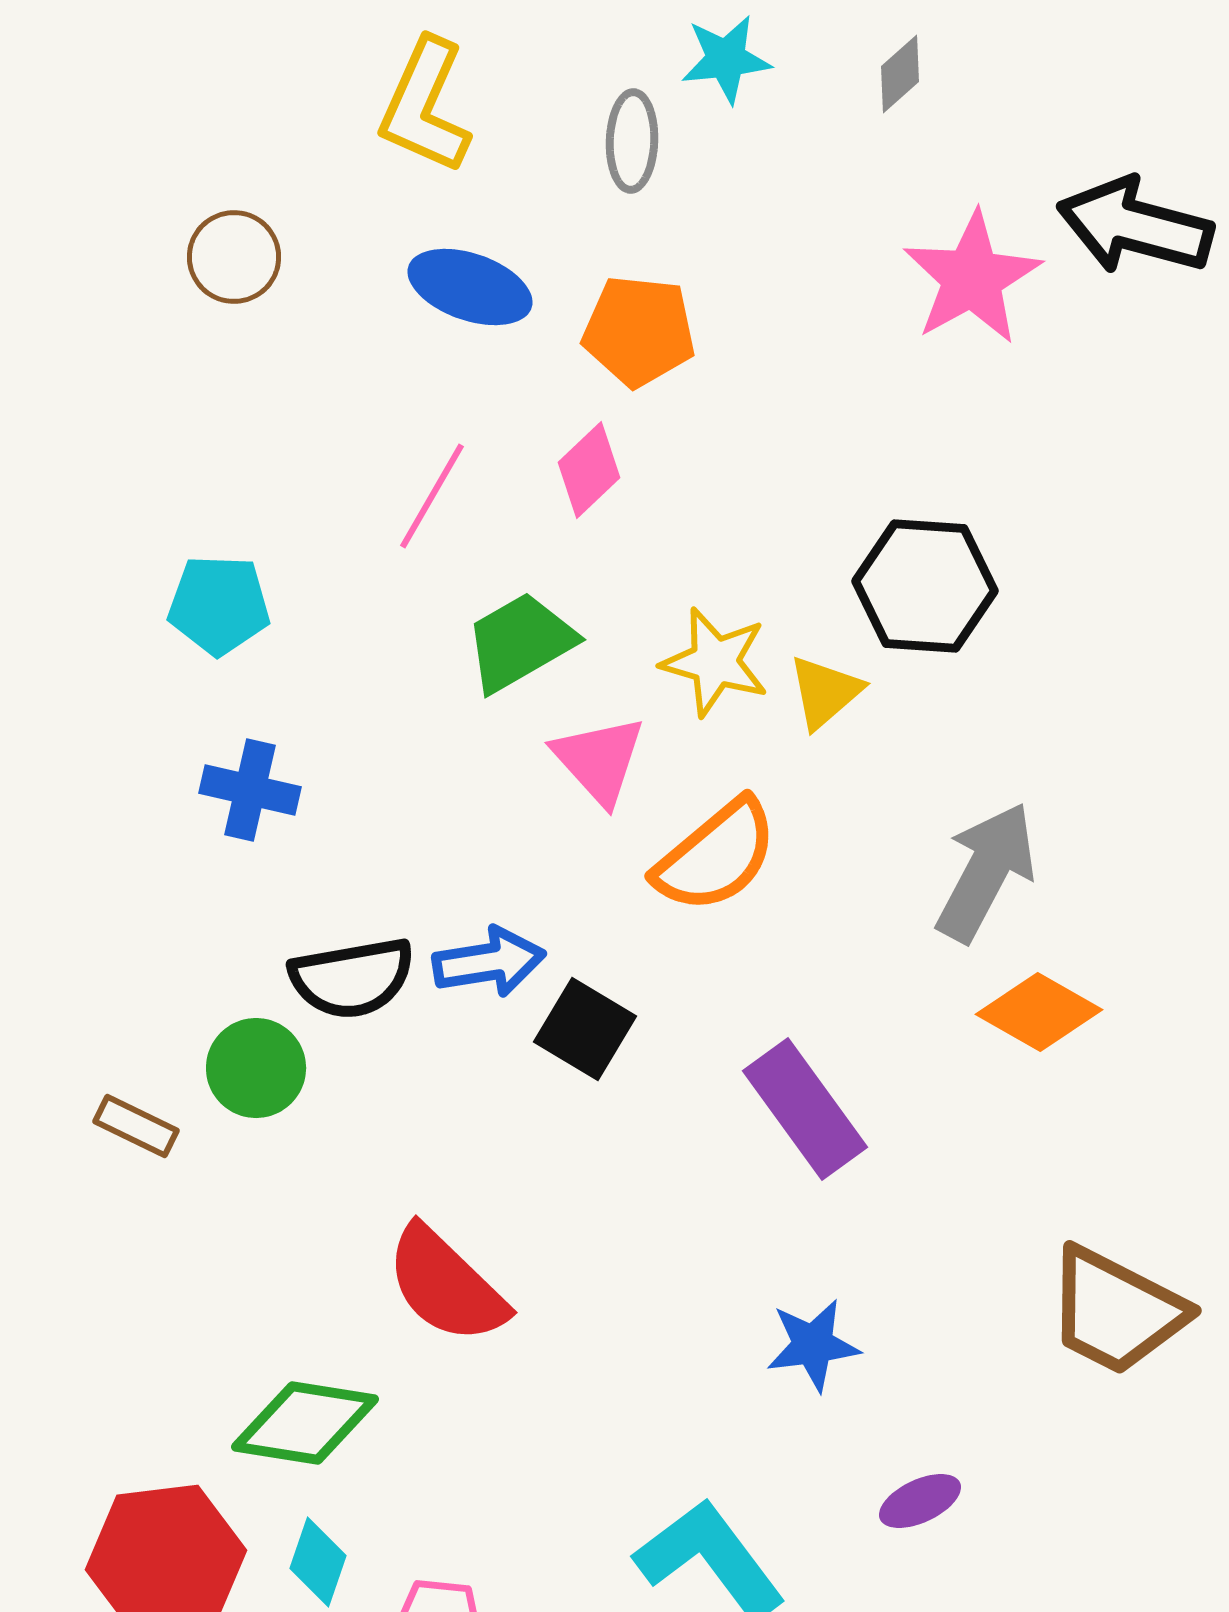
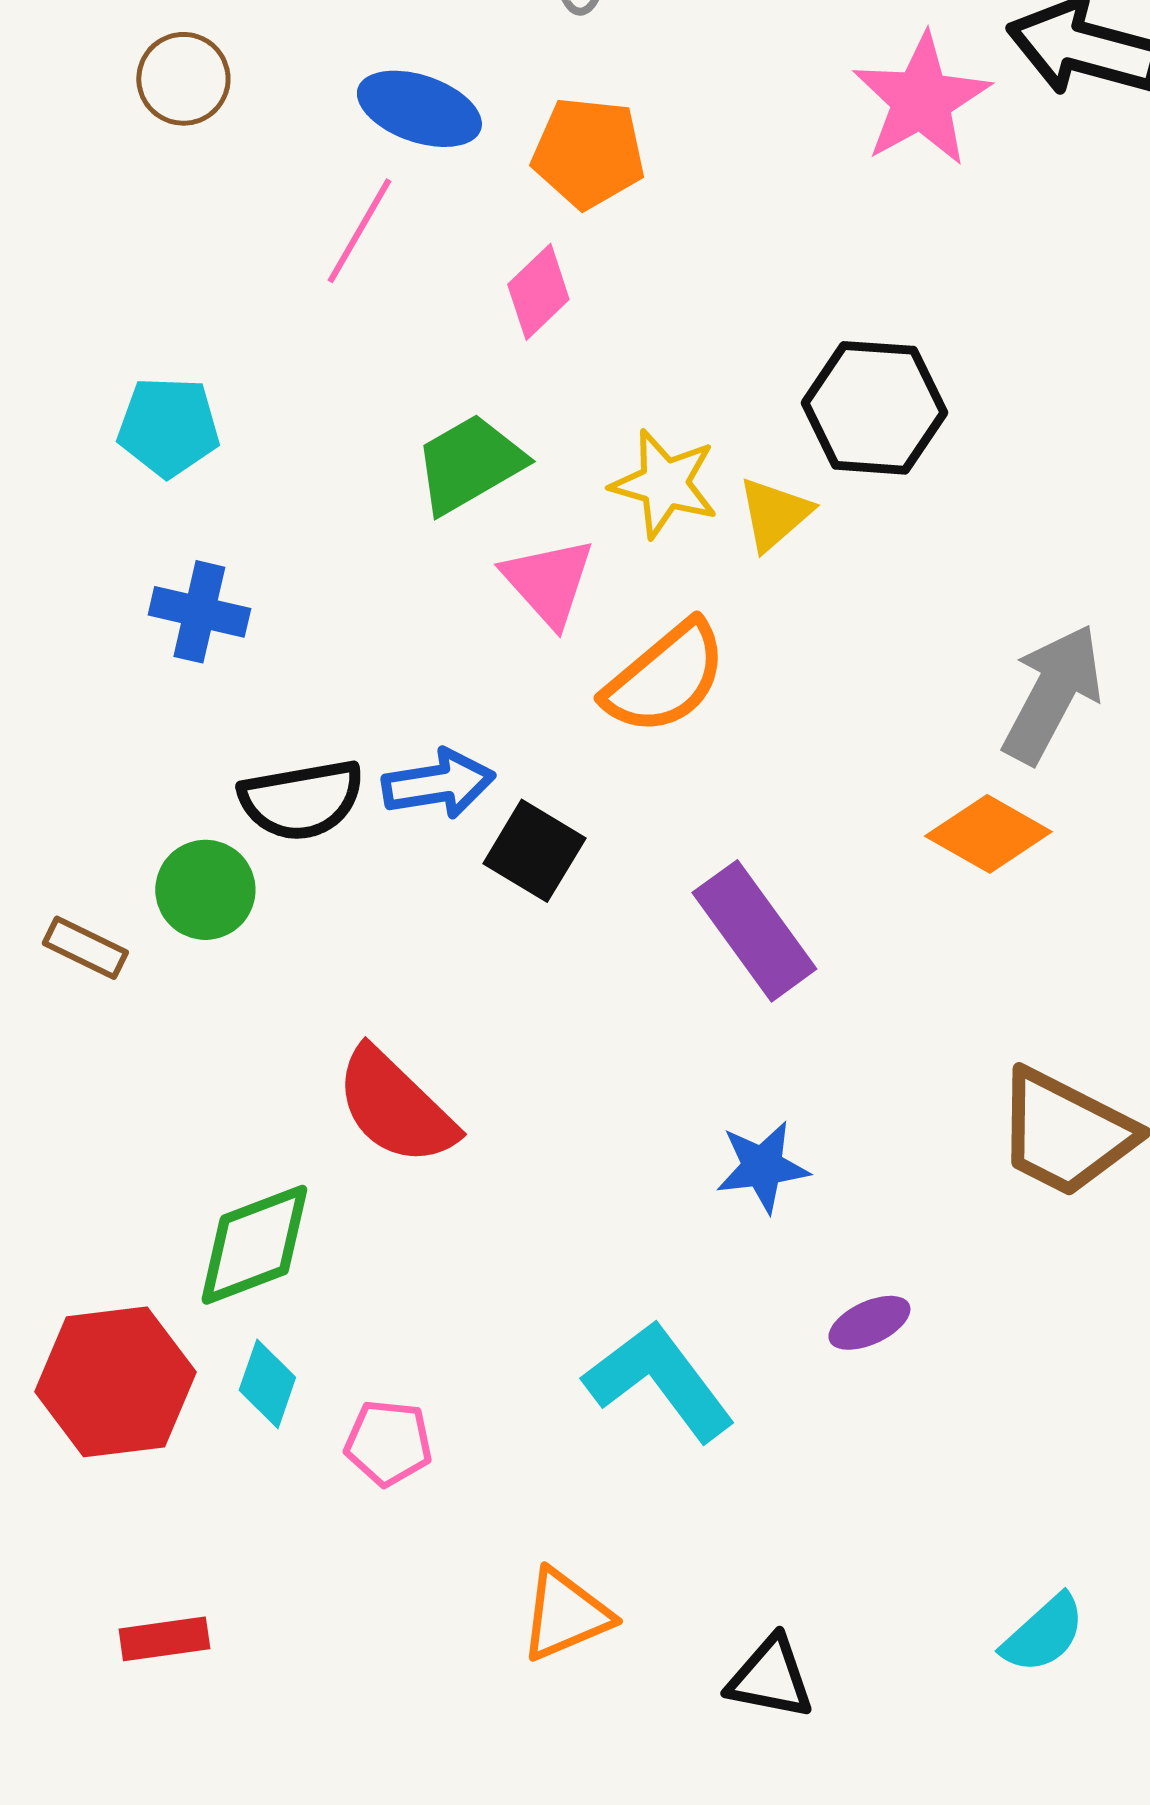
pink line: (432, 496) -> (359, 231), moved
gray arrow: (986, 872) -> (1052, 694), moved
green diamond: (305, 1423) -> (254, 1245), turned -30

